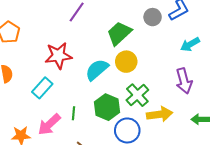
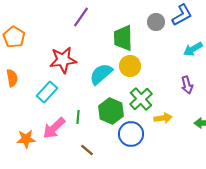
green trapezoid: (119, 33) -> (123, 38), turned -48
purple arrow: (184, 81) -> (187, 85), size x0.7
yellow arrow: (160, 114) -> (163, 118), size x0.7

